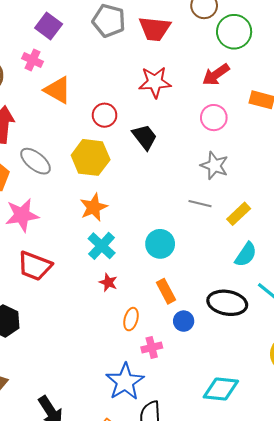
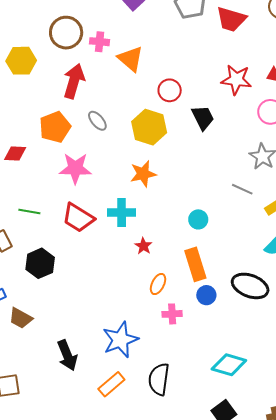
pink cross: (33, 60) -> (100, 42), moved, turned -30
red star: (155, 82) -> (236, 80), moved
gray ellipse: (36, 161) -> (97, 121), size x0.7
cyan circle: (160, 244) -> (198, 219), size x0.7
cyan cross: (102, 246) -> (122, 212), moved, turned 36
orange rectangle: (166, 291) -> (195, 264), size x1.4
blue star: (125, 382) -> (120, 340), moved

